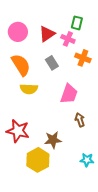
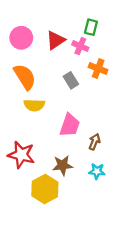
gray rectangle: (52, 63) -> (71, 80), moved
pink trapezoid: (69, 94) -> (70, 125), moved
brown arrow: (80, 120) -> (94, 142), turned 40
cyan star: (87, 160) -> (97, 171), moved

